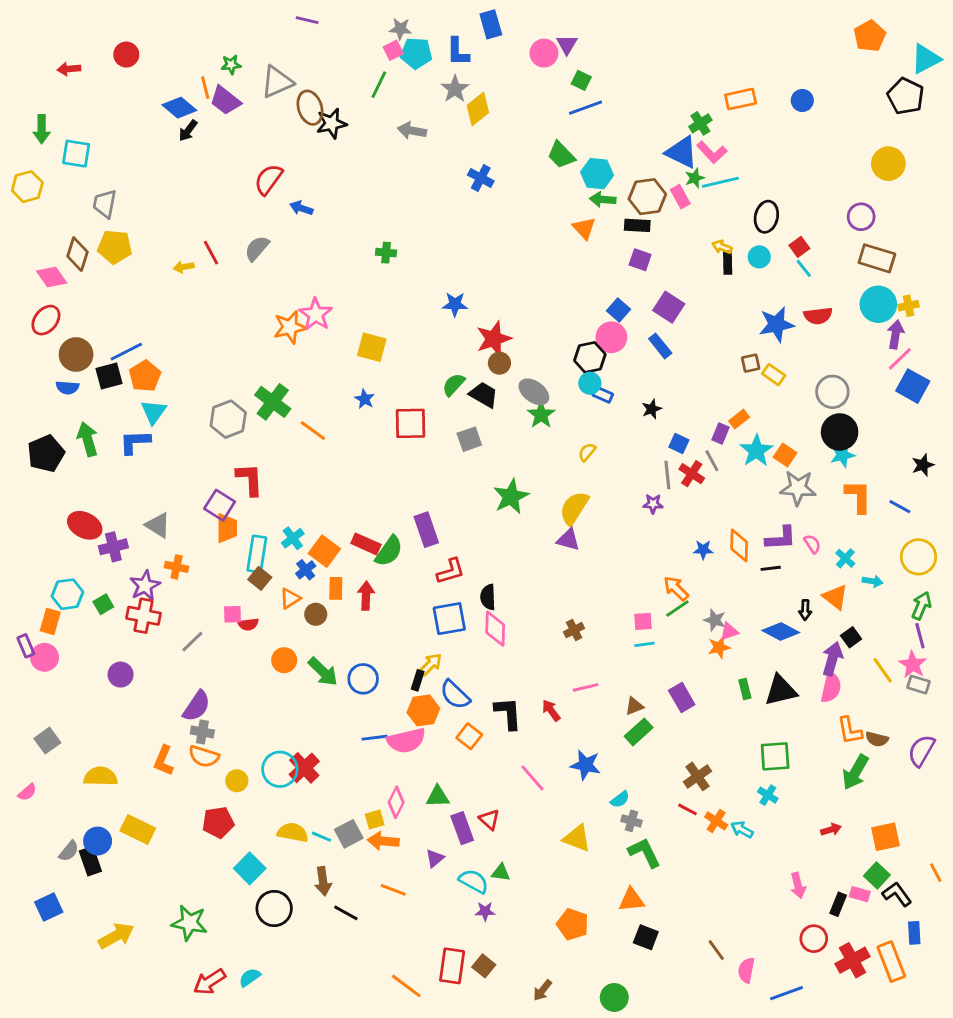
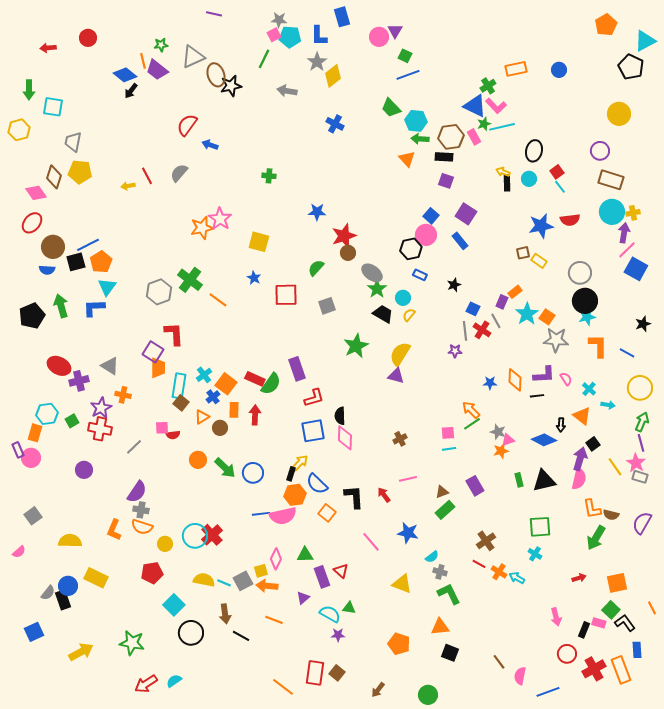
cyan circle: (590, 383) -> (403, 298), moved
black trapezoid: (484, 395) -> (383, 314), moved

